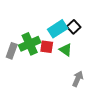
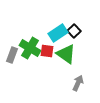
green cross: (30, 44) -> (30, 48), turned -35
green triangle: (66, 50) -> (66, 54), size x1.5

